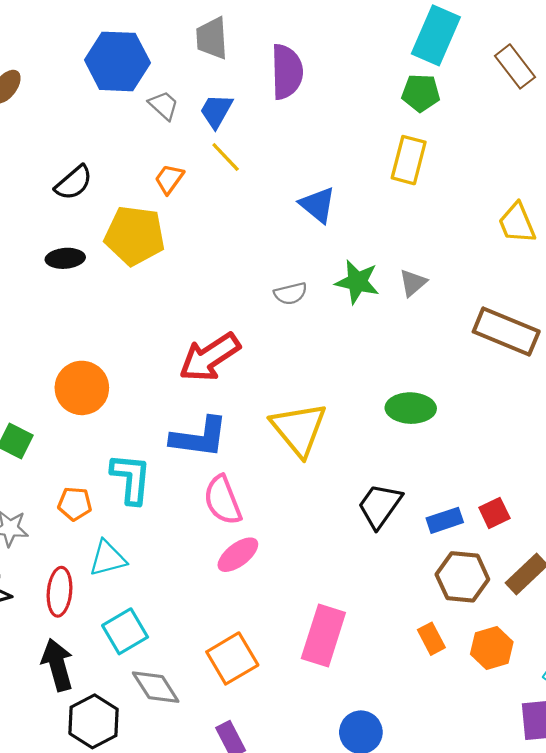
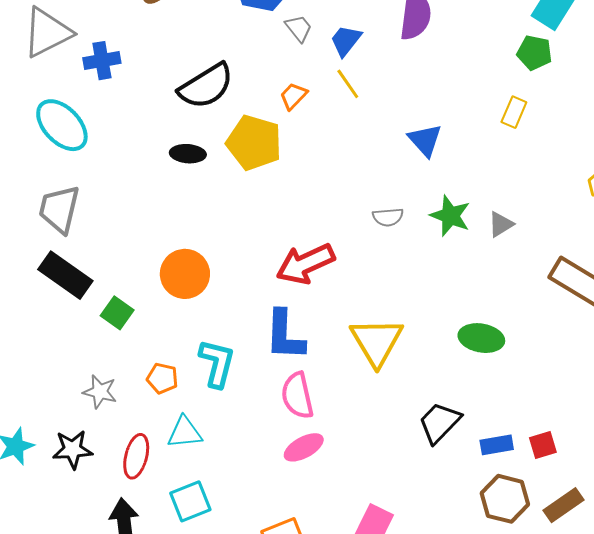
yellow rectangle: (409, 160) -> (514, 112), size x0.7
black semicircle: (74, 183) -> (206, 86), size x1.5
blue L-shape: (199, 437) -> (285, 335), turned 76

